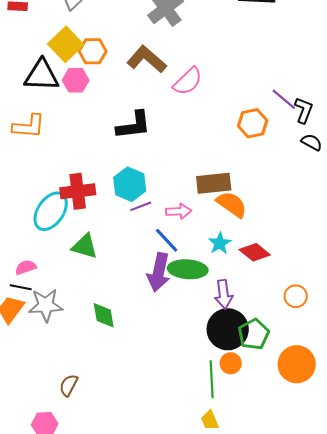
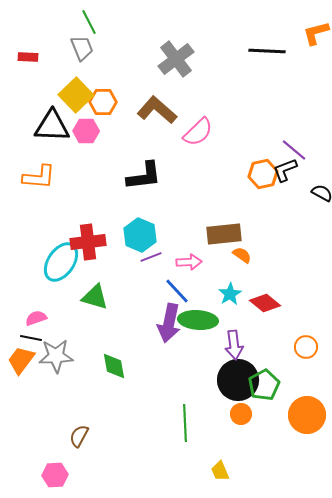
black L-shape: (304, 110) -> (285, 170), moved, turned -132
orange semicircle: (232, 204) -> (242, 255), size x0.6
green line: (212, 379) -> (185, 423), moved

